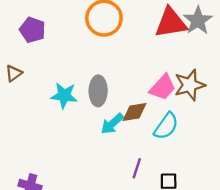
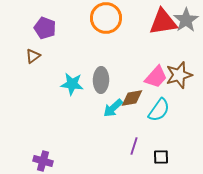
brown triangle: (14, 73) -> (33, 56), moved

